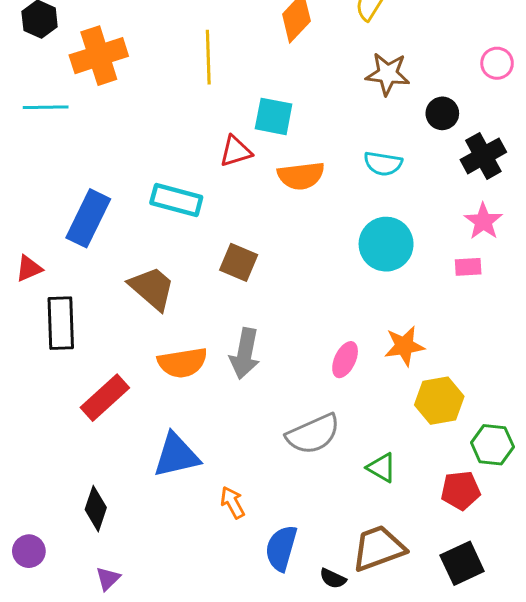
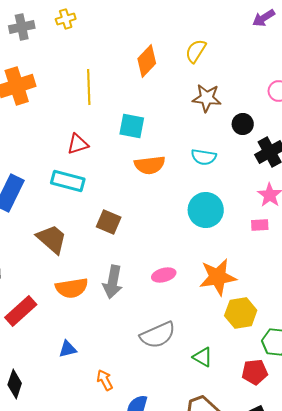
red triangle: (236, 151) -> (78, 144), moved
orange star: (404, 346) -> (218, 277), size x1.4
pink ellipse: (345, 360) -> (164, 275), moved, turned 50
blue triangle: (176, 455) -> (68, 349), size x0.6

